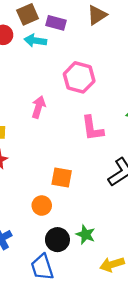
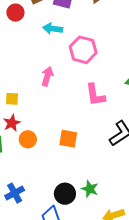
cyan arrow: (35, 41) -> (53, 29), moved
orange circle: (42, 206) -> (28, 139), moved

